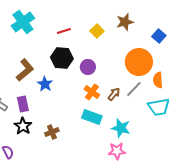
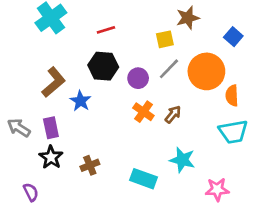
yellow square: (97, 31) -> (165, 39), moved, turned 32
gray line: (134, 89) -> (169, 69), moved
cyan rectangle: (92, 117) -> (143, 179), moved
pink star: (117, 151) -> (217, 189), moved

